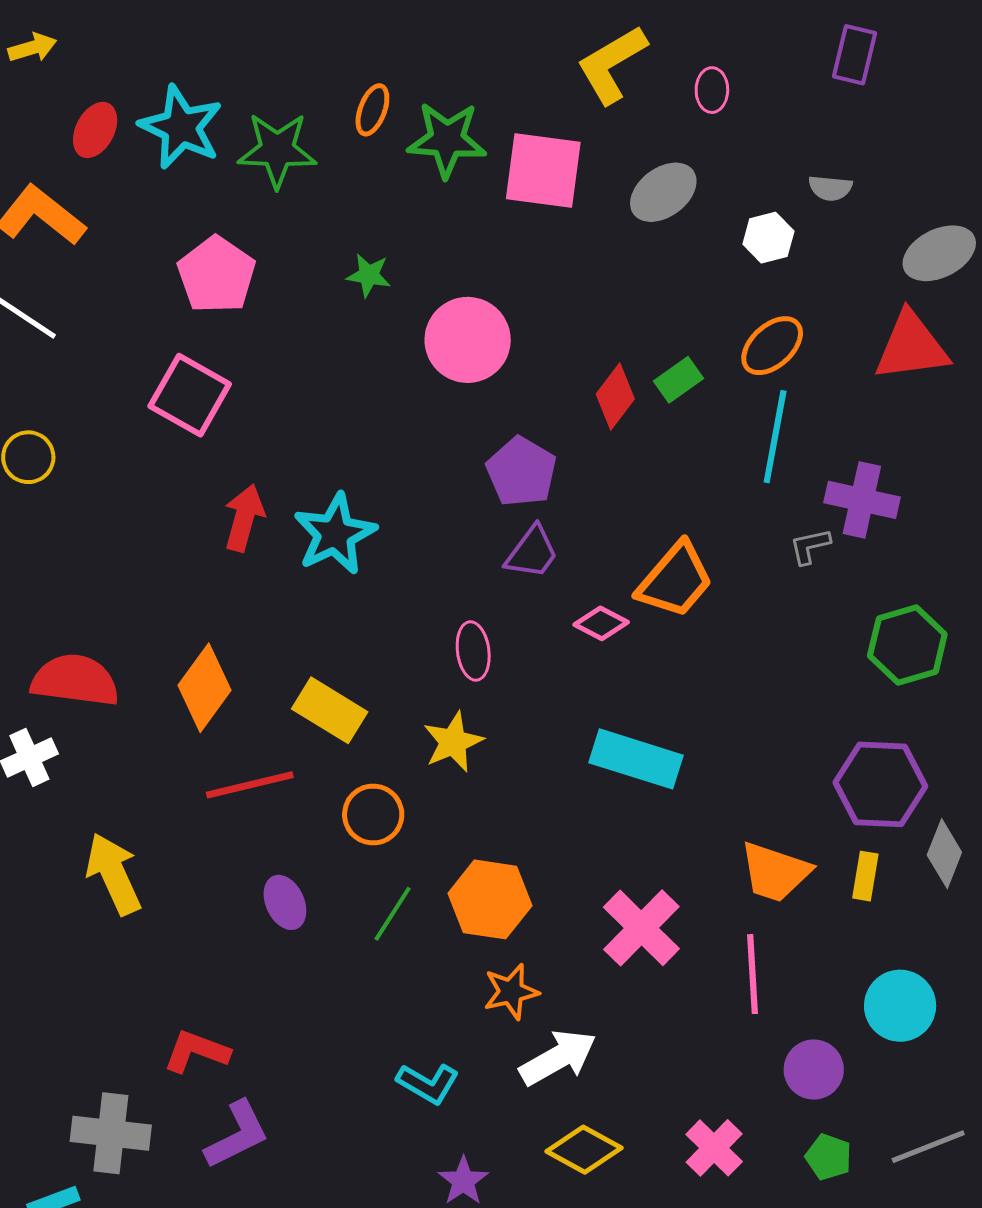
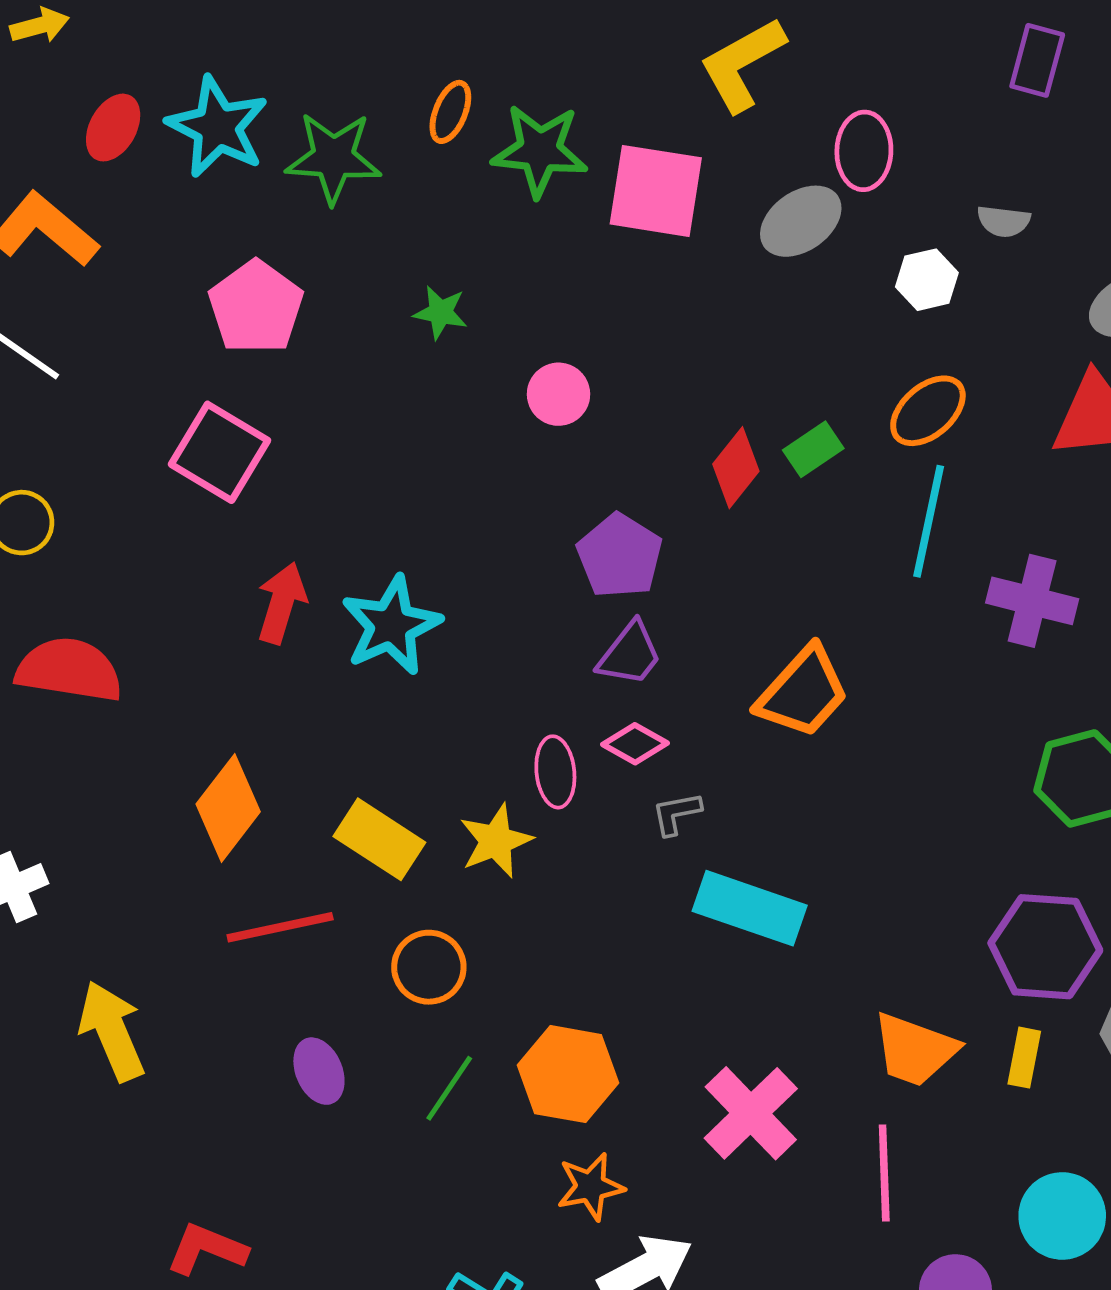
pink ellipse: (712, 90) -> (864, 151), moved, size x1.4
pink circle: (468, 340) -> (559, 394), size x0.6
gray L-shape: (810, 546) -> (676, 813), moved
pink diamond: (601, 623) -> (635, 744), moved
red semicircle: (75, 680) -> (69, 670), moved
yellow star: (453, 742) -> (496, 841), moved

